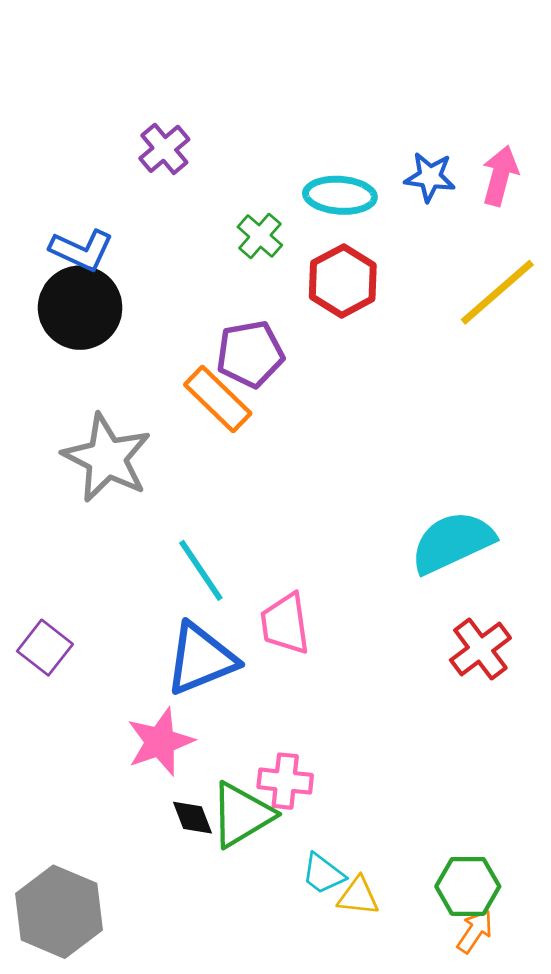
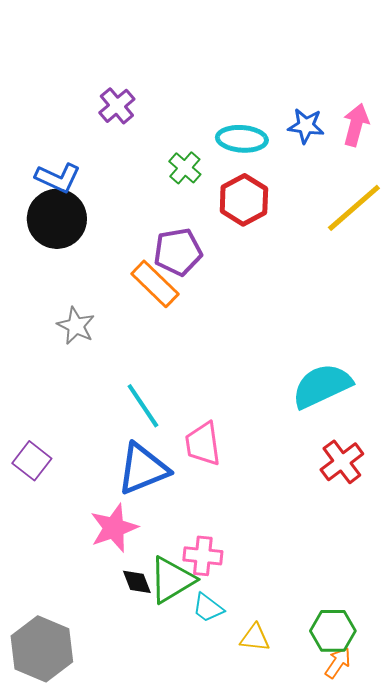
gray star: (107, 458) -> (76, 326), size x0.6
cyan trapezoid: (323, 874) -> (208, 608), moved

